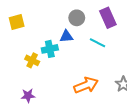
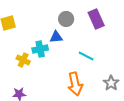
cyan line: (97, 43) -> (86, 56), moved
orange arrow: (86, 85) -> (75, 84), turned 100

